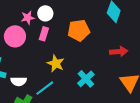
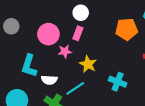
pink star: (28, 18) -> (65, 51), moved
orange pentagon: (79, 30) -> (127, 29), moved
cyan cross: (86, 79) -> (118, 82), turned -30

